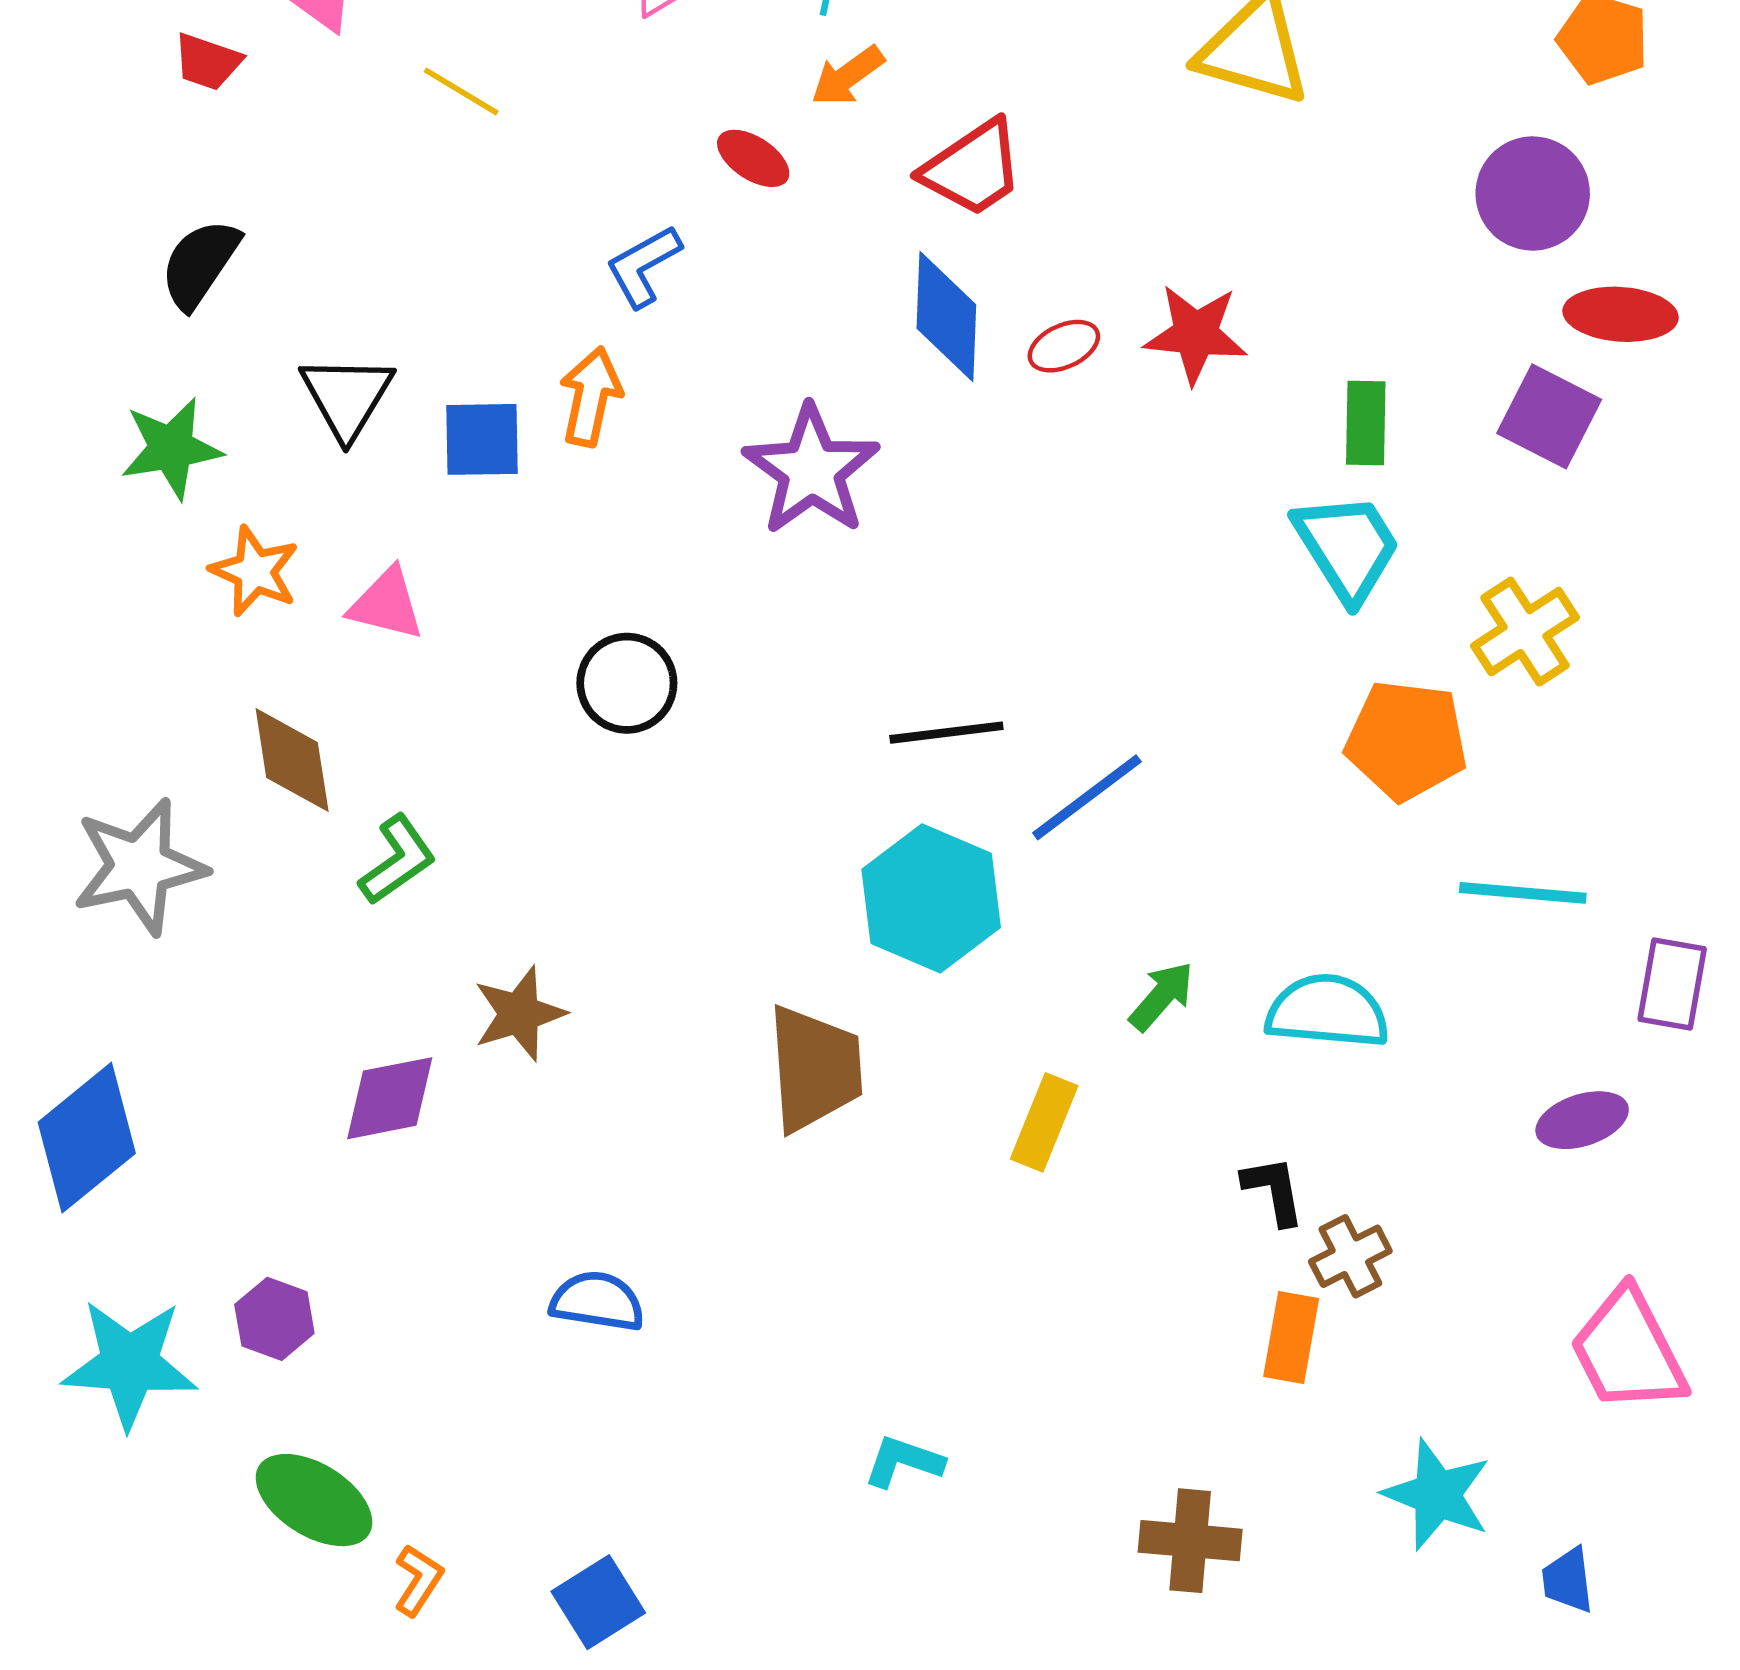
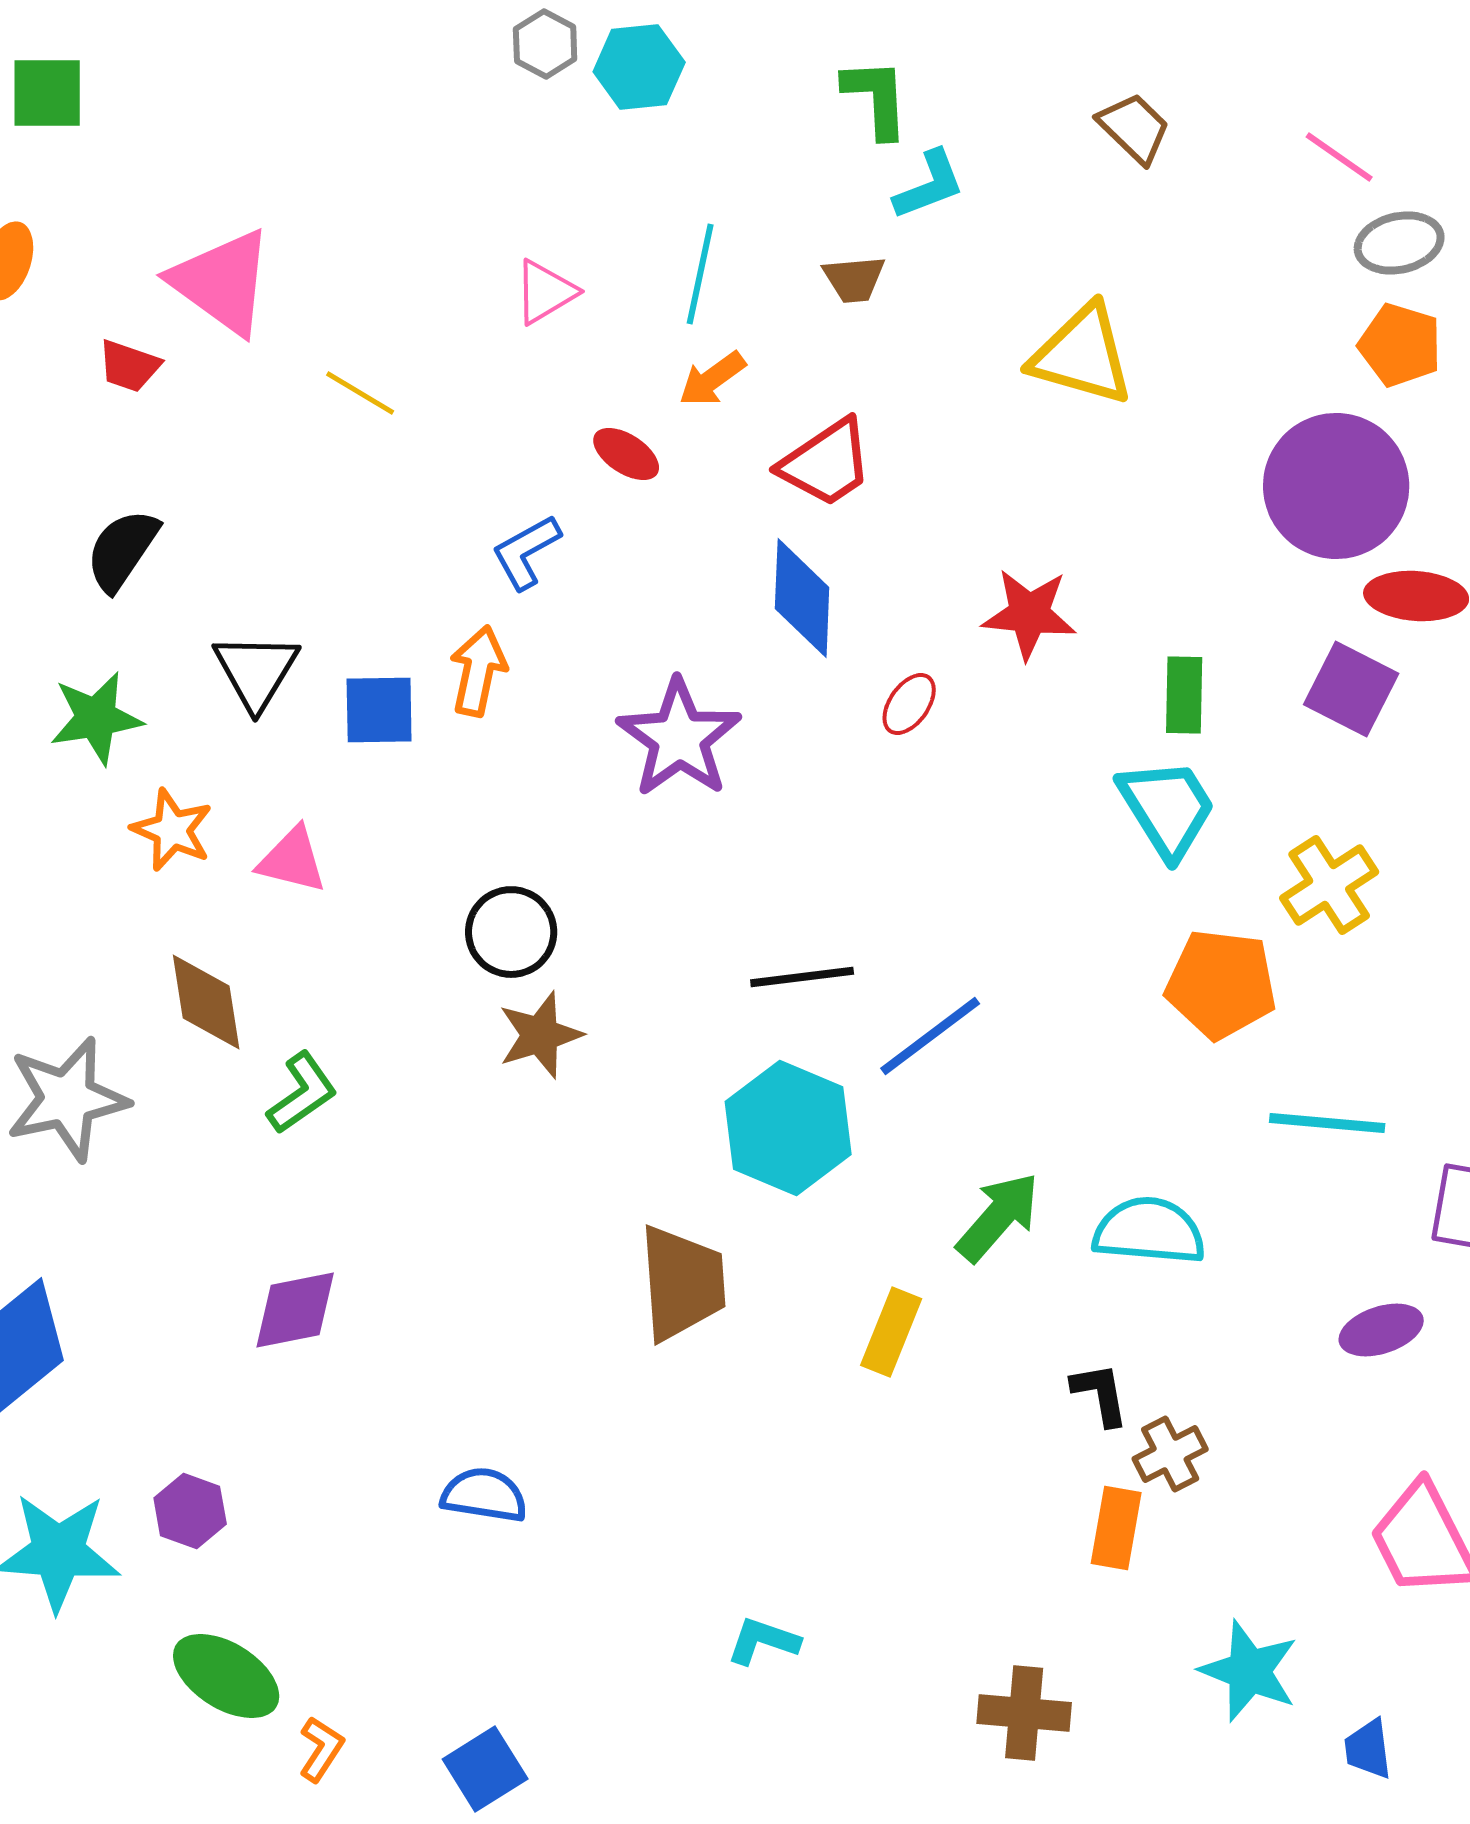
purple circle: (1533, 194) -> (1336, 486), size x1.4
red ellipse: (1064, 346) -> (909, 704), moved, turned -30
green arrow: (1162, 996) -> (998, 1217), size x1.4
brown star: (519, 1014) -> (540, 1035), moved

